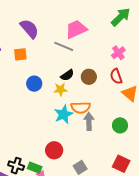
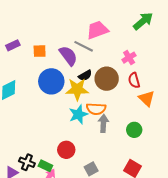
purple semicircle: (29, 29) -> (68, 56), moved
pink cross: (118, 53) -> (129, 58), moved
brown circle: (89, 77) -> (107, 79), size x1.5
blue circle: (34, 84) -> (51, 81), size x1.6
yellow star: (60, 89) -> (77, 89), size x1.6

